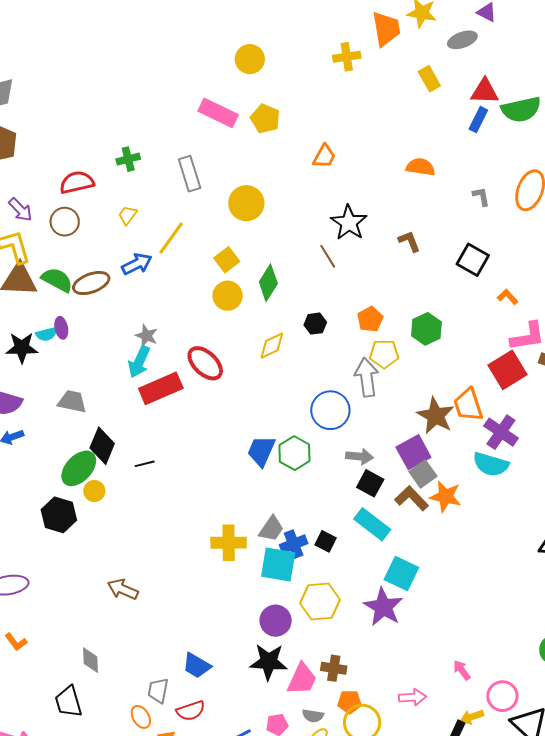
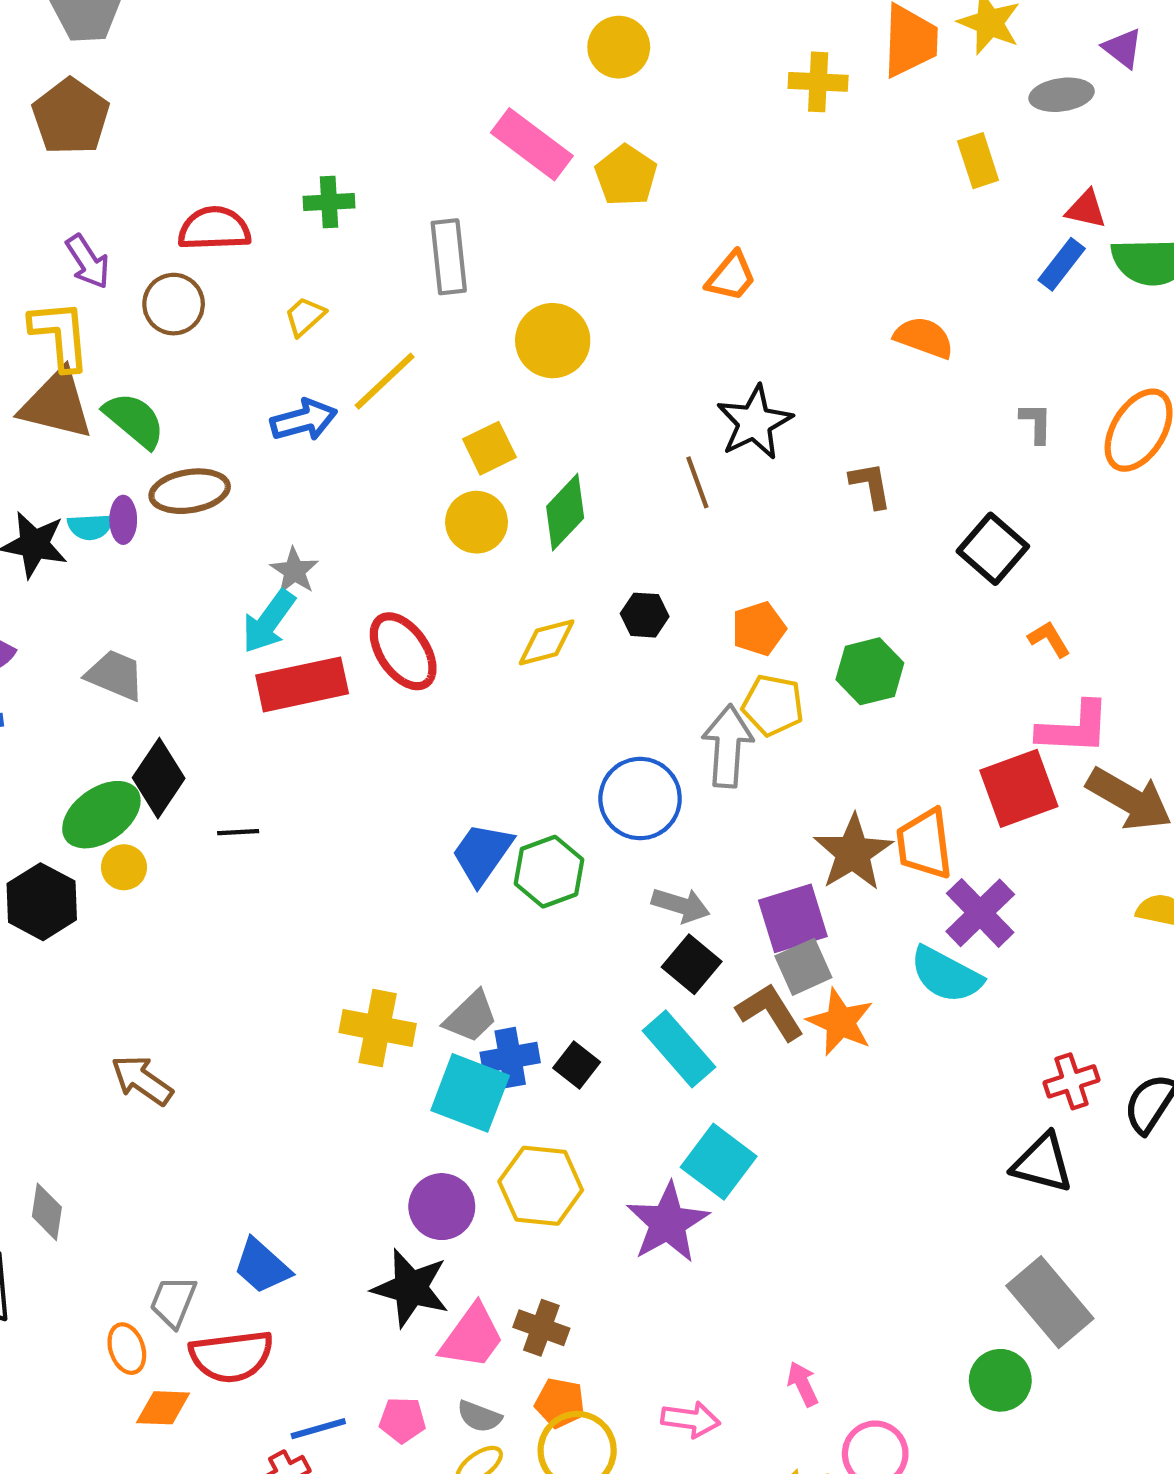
red triangle: (485, 91) -> (1086, 209), size x0.7
brown ellipse: (91, 283) -> (190, 491), moved
red semicircle: (191, 711) -> (231, 1356), size x1.4

